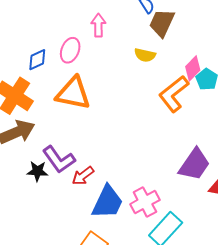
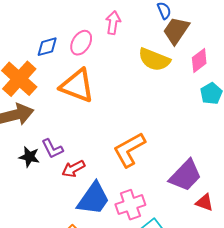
yellow semicircle: (145, 55) -> (154, 60), size x1.5
pink diamond: (193, 68) -> (199, 60), moved
orange L-shape: (174, 94) -> (129, 150), moved
purple L-shape: (59, 160) -> (52, 149), size x0.7

